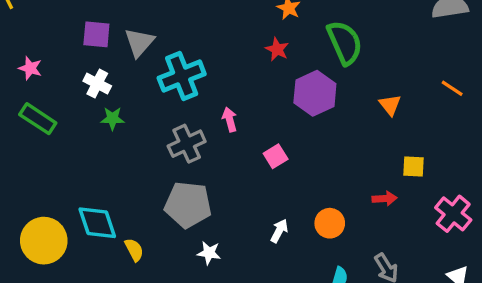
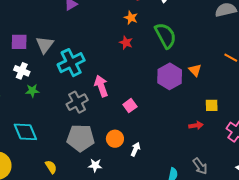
purple hexagon: (315, 93) -> (170, 76), moved
pink arrow: (230, 120) -> (101, 86), size x1.5
cyan diamond: (97, 223) -> (25, 132), moved
orange circle: (330, 223) -> (115, 139), moved

